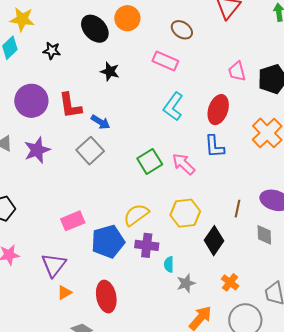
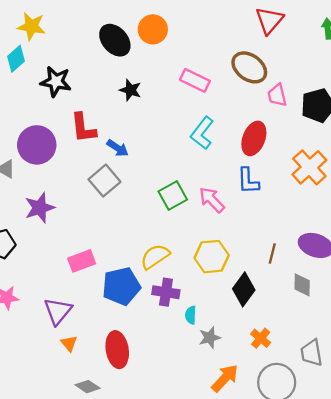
brown ellipse: (182, 30) -> (249, 67), moved, size x1.4
black star: (52, 51) -> (56, 82), moved, size x1.5
purple circle: (31, 101) -> (37, 145), moved
purple star: (37, 150) -> (40, 208), moved
orange triangle: (64, 293) -> (69, 343), turned -42

